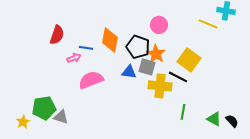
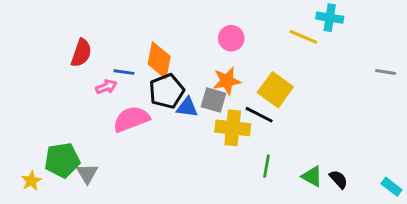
black pentagon: (138, 47) -> (167, 91), moved, turned 30
orange star: (156, 54) -> (227, 81), turned 30
gray triangle: (61, 117) -> (87, 173), turned 42

